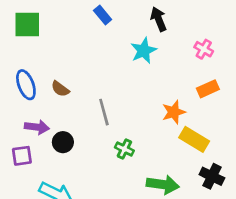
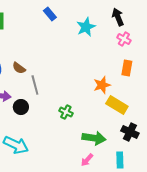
black arrow: (159, 19) -> (118, 17), moved
cyan star: (144, 51) -> (86, 27), moved
orange rectangle: (208, 89) -> (127, 68), turned -56
gray line: (104, 112) -> (35, 85), moved

